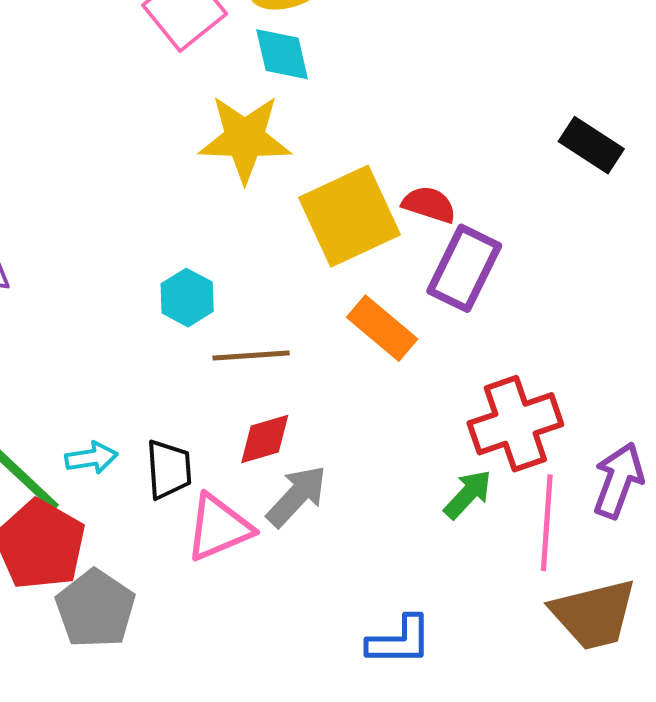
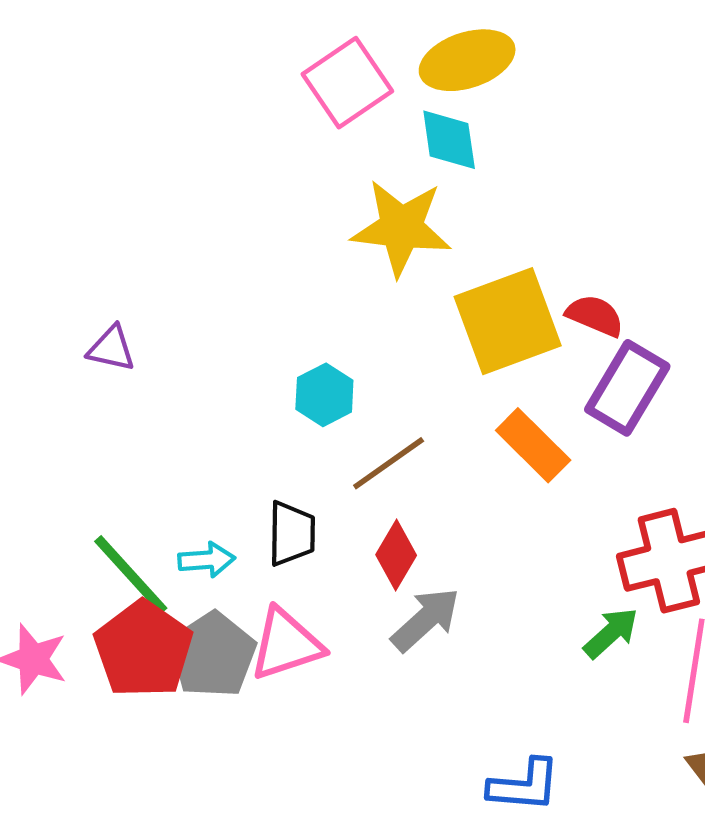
brown line: (251, 355) -> (389, 463), turned -36
red diamond: (265, 439) -> (396, 555), turned -48
black trapezoid: (169, 469) -> (292, 534), moved
pink triangle: (219, 528) -> (286, 644), moved
gray pentagon: (95, 609) -> (213, 655), moved

